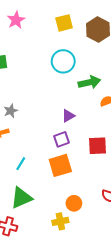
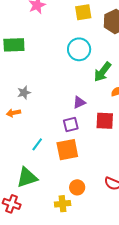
green arrow: (89, 82) -> (103, 72), turned 135
red square: (98, 146) -> (105, 121), moved
cyan line: (21, 164) -> (37, 144), moved

